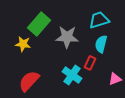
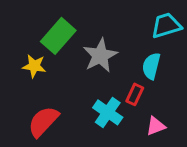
cyan trapezoid: (99, 20) -> (166, 25), moved
gray star: (67, 37) -> (100, 55), turned -30
pink triangle: (115, 79) -> (156, 126), moved

